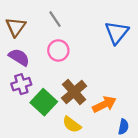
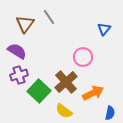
brown triangle: (16, 27) -> (25, 24), moved
blue triangle: (117, 33) -> (104, 29), size x0.6
pink circle: (58, 50) -> (83, 57), moved

